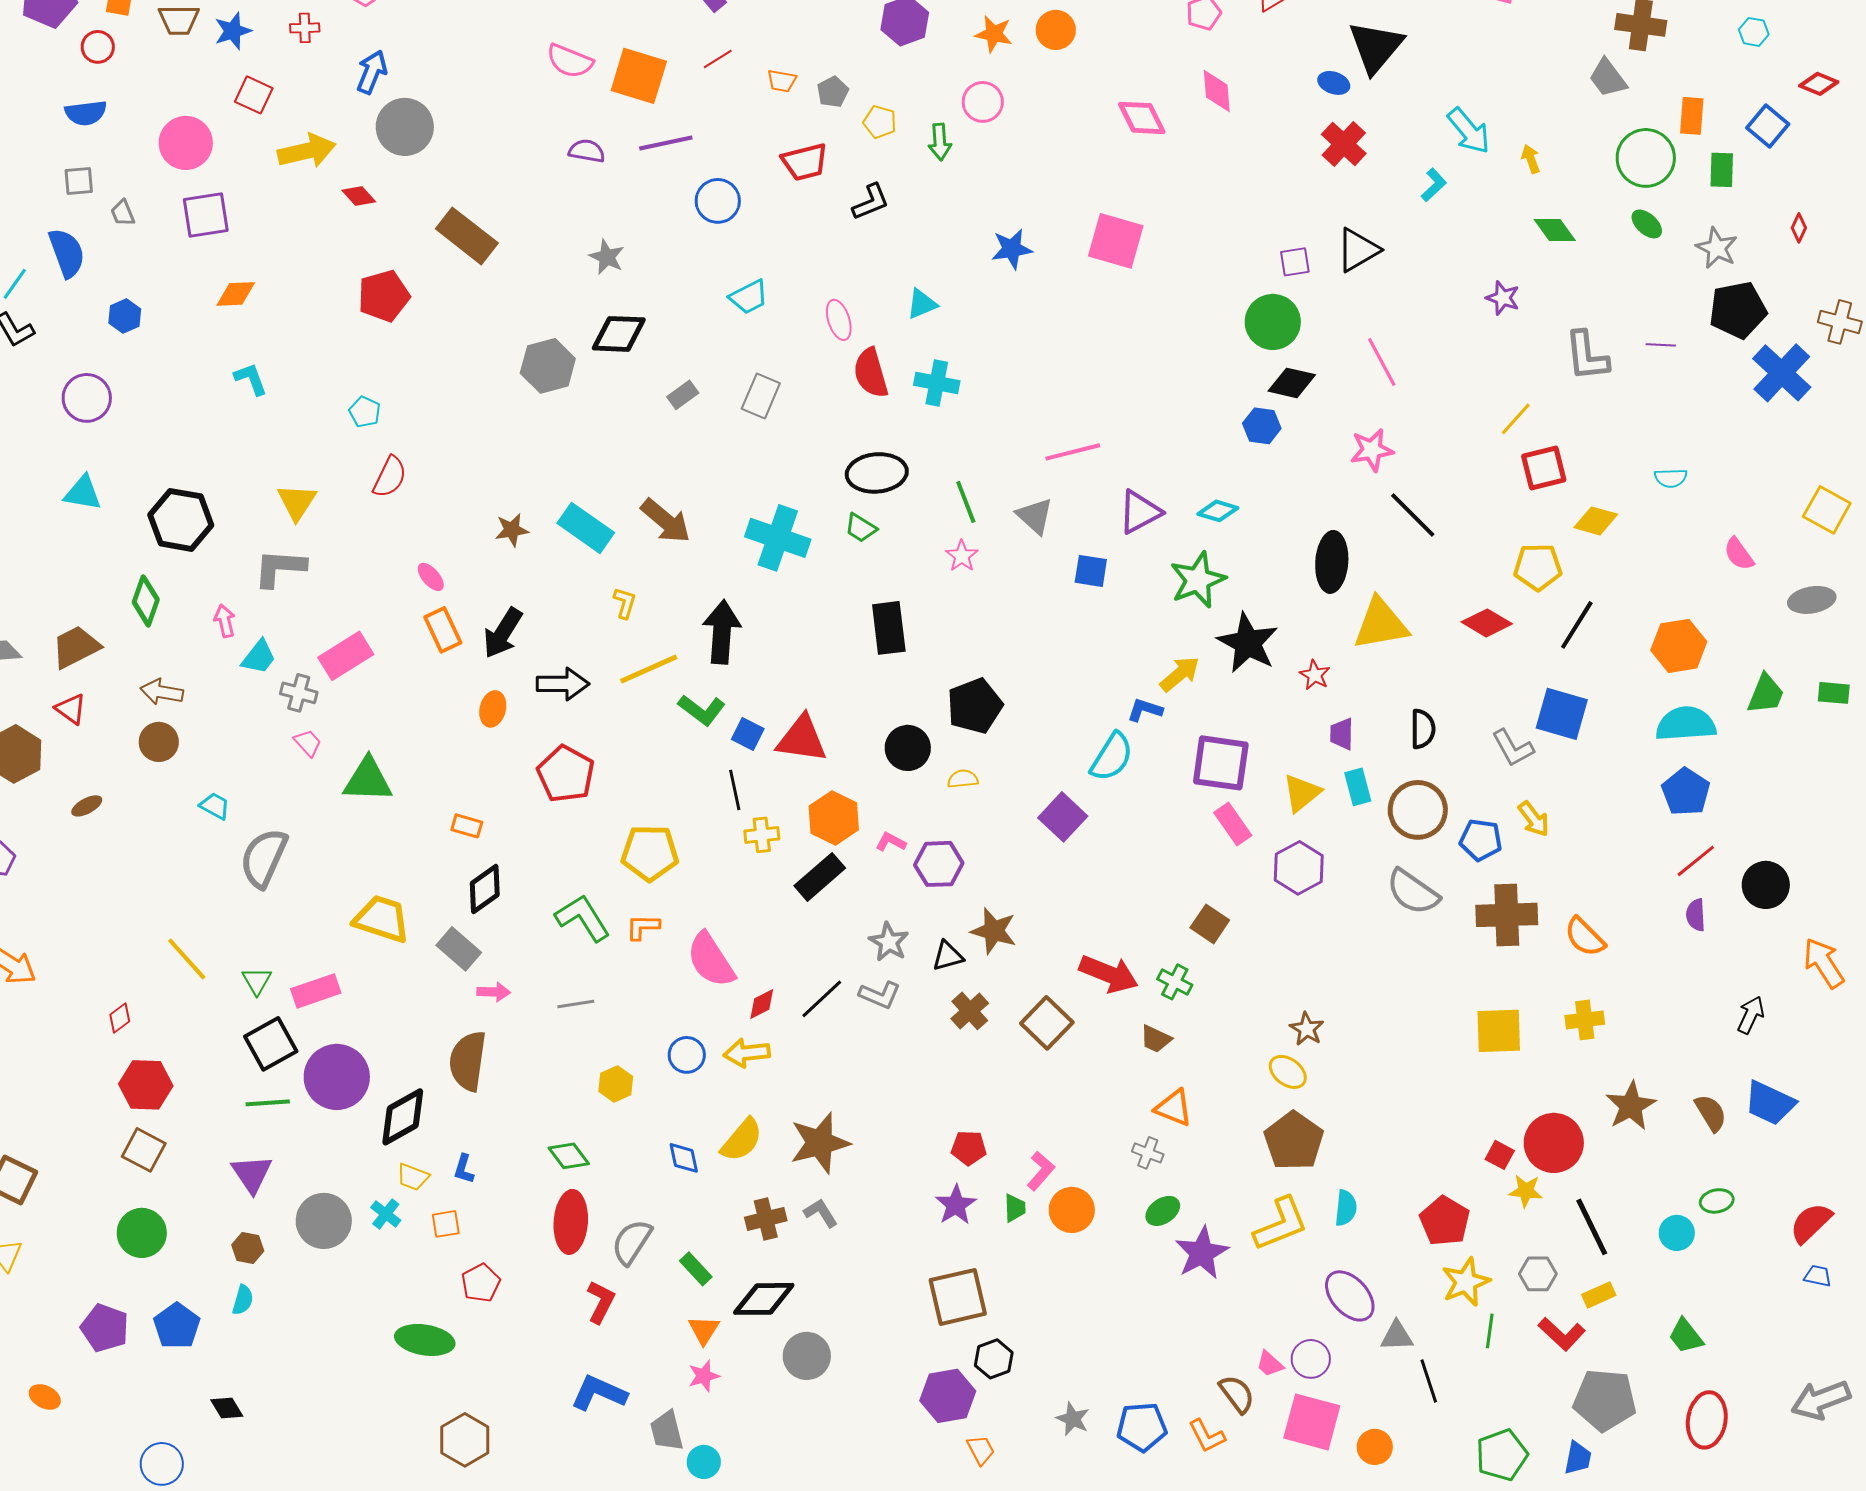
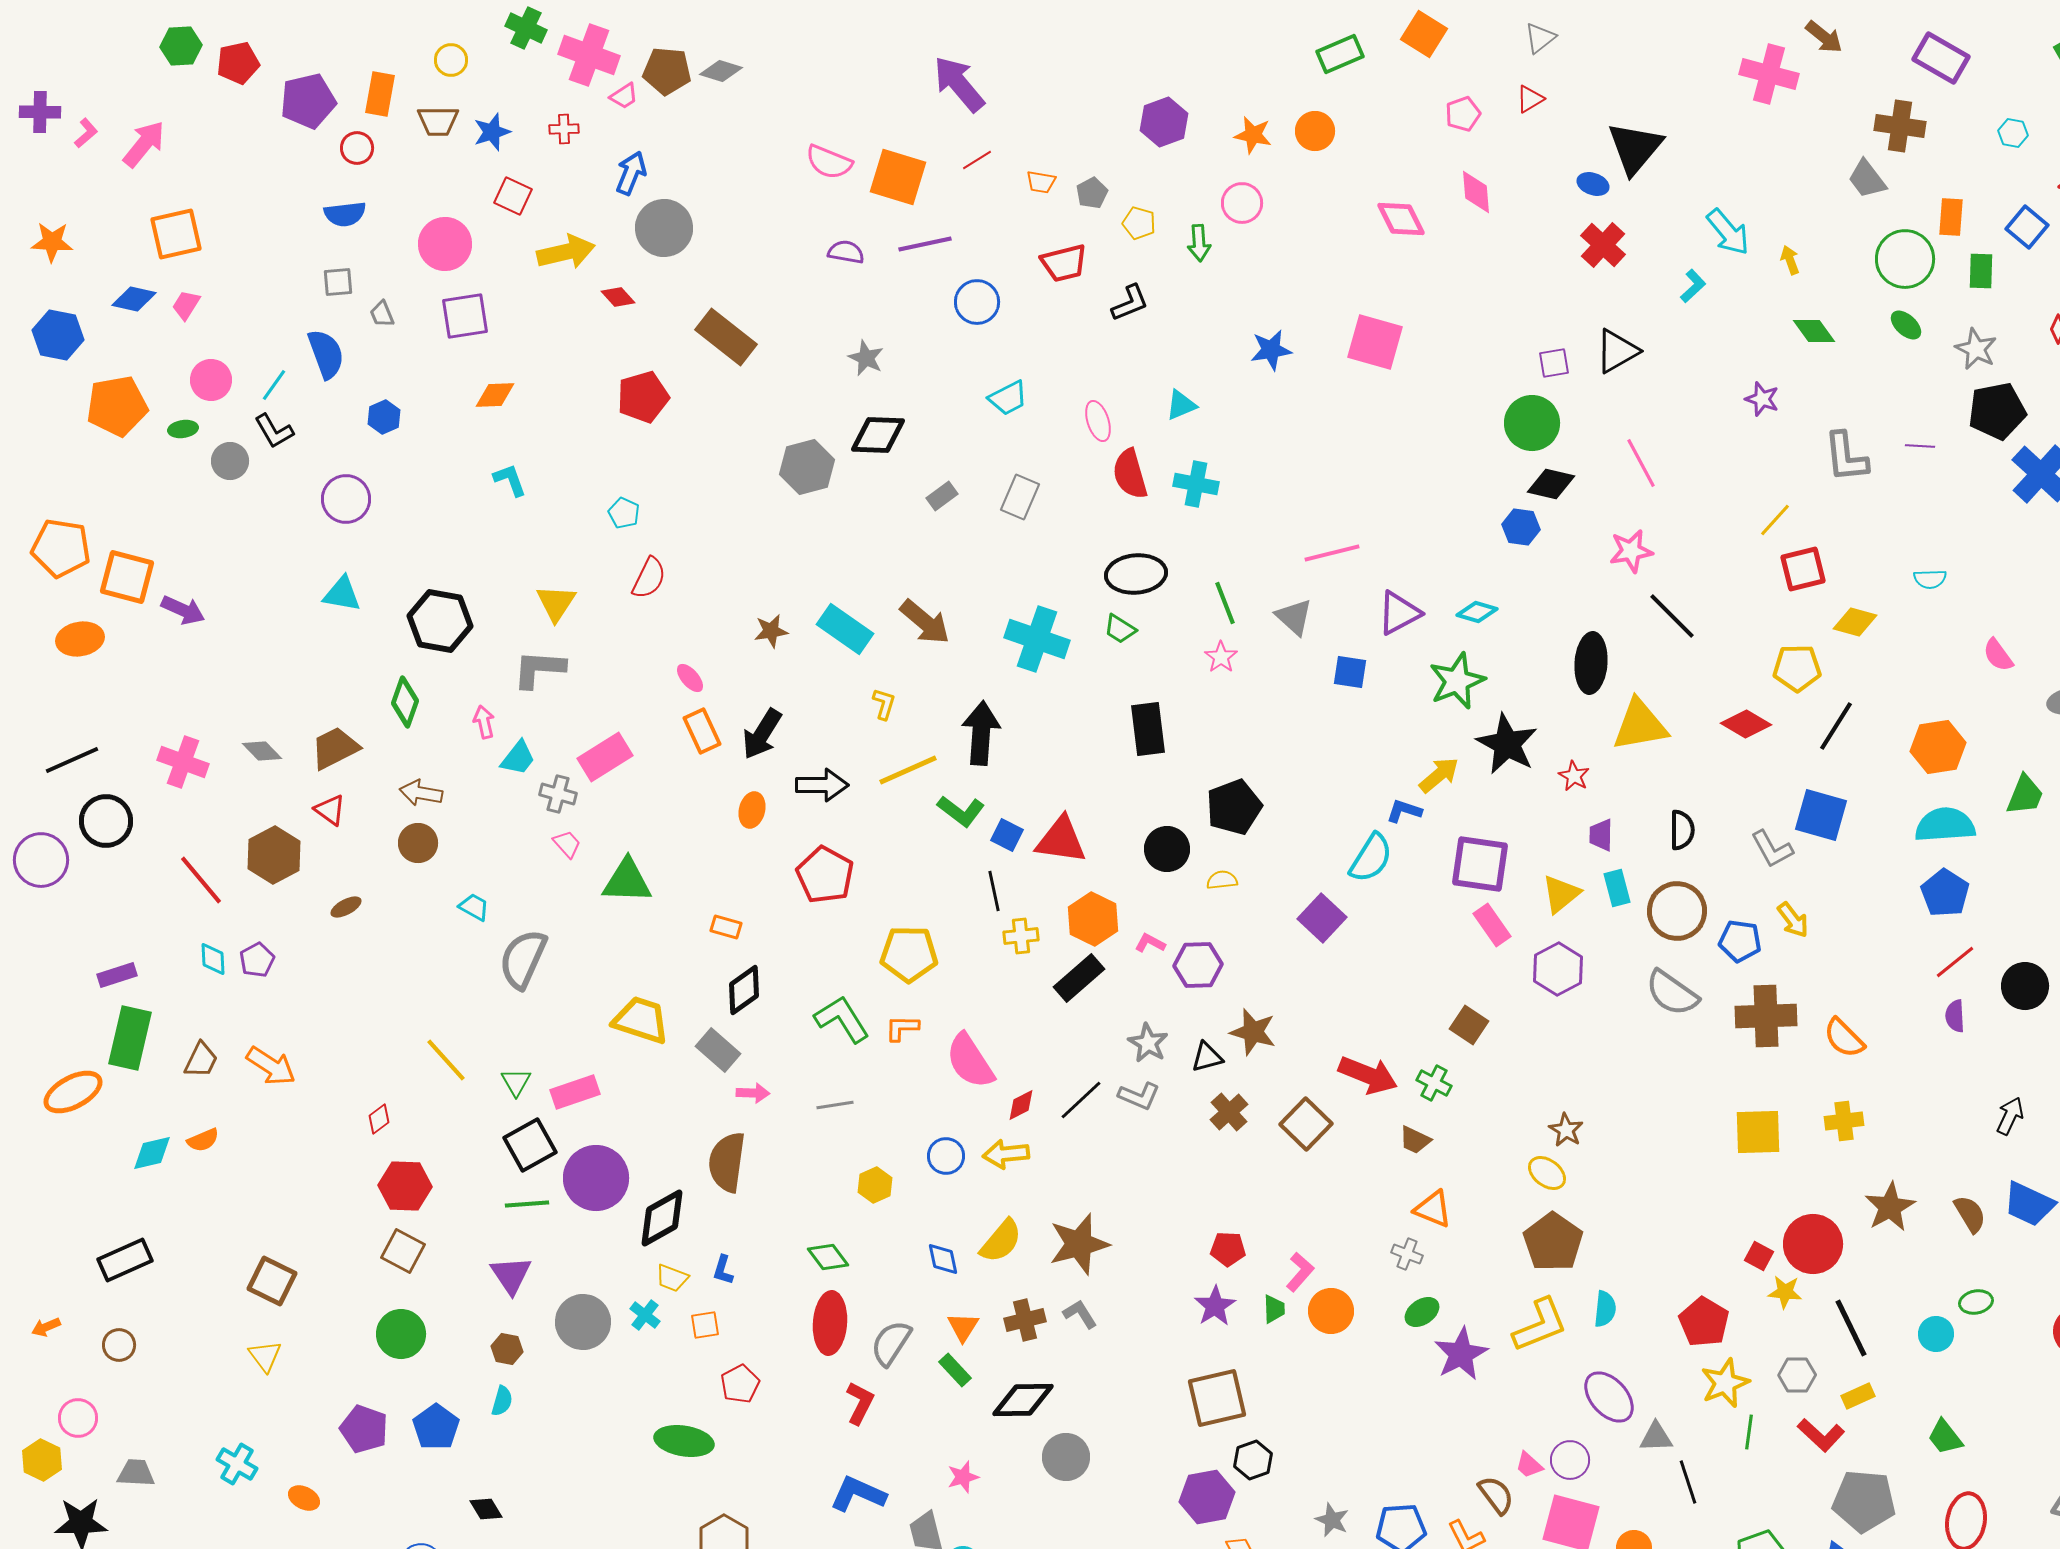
orange triangle: (704, 1330) -> (963, 1327), moved

